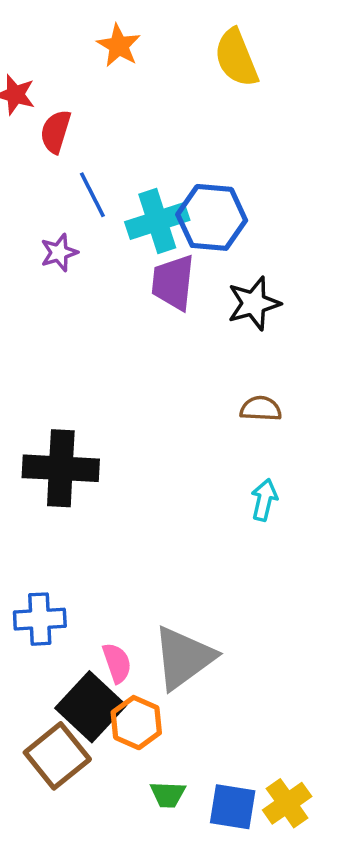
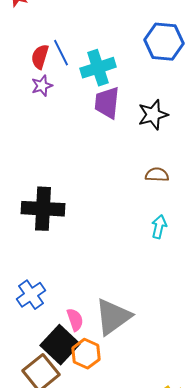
red semicircle: (56, 132) -> (40, 57), moved
blue hexagon: (212, 217) -> (164, 42), moved
blue cross: (40, 619) -> (31, 295), turned -32

